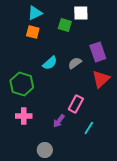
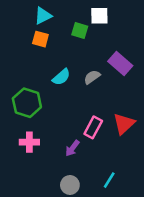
purple rectangle: (98, 52) -> (120, 64), turned -30
red triangle: (101, 79) -> (124, 124), moved
cyan line: (89, 128) -> (109, 180), moved
gray circle: (45, 150) -> (70, 185), moved

